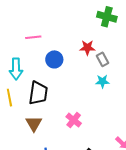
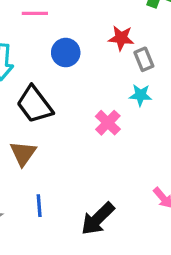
black trapezoid: (38, 93) -> (35, 105), turned 130
pink cross: (74, 120) -> (108, 123), moved

